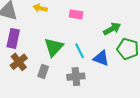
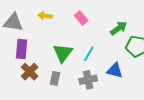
pink rectangle: (76, 14) -> (81, 18), turned 48
cyan line: (80, 51) -> (89, 54), turned 63
blue triangle: (101, 58) -> (115, 70), moved

